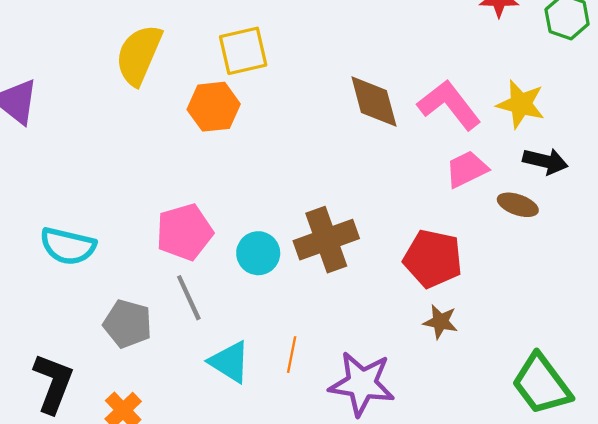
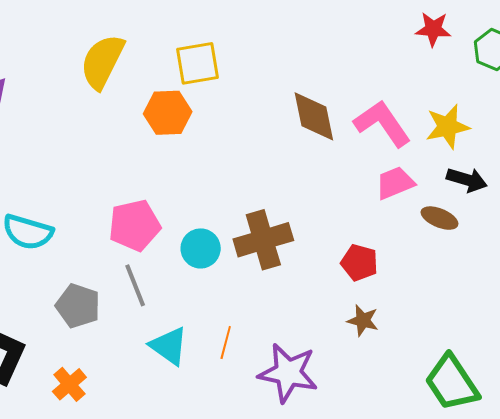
yellow star: (521, 104) -> (448, 127), turned -30
red pentagon: (433, 259) -> (359, 263), size x0.7

